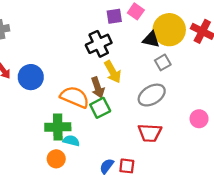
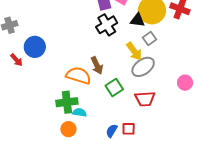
black cross: (99, 44) -> (107, 25), moved
yellow arrow: (113, 72) -> (134, 51), moved
blue circle: (31, 77) -> (35, 47), moved
green square: (100, 108) -> (114, 88), moved

